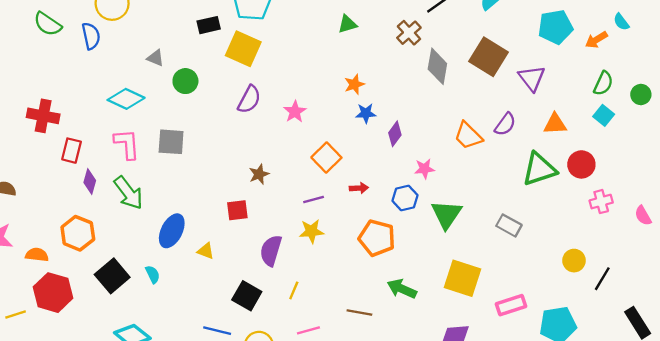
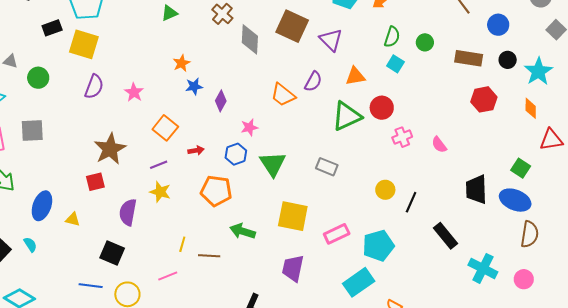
brown star: (259, 174) -> (110, 149), size x1.8
yellow star: (311, 231) -> (160, 192), turned 30
yellow line: (294, 290) -> (182, 244), moved

